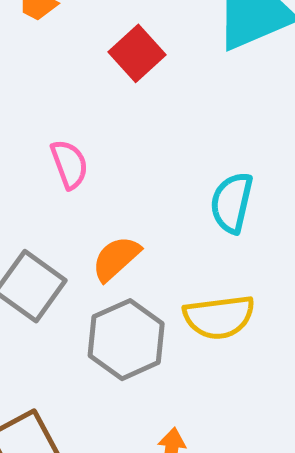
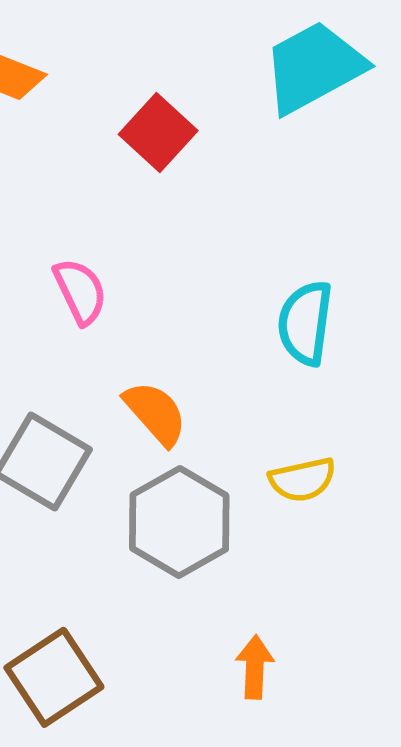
orange semicircle: (116, 258) -> (155, 413), turned 96
yellow semicircle: (219, 317) -> (302, 480), size x0.7

